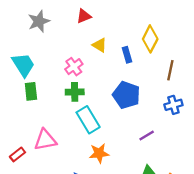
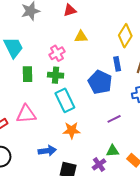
yellow triangle: (99, 45) -> (81, 37), turned -40
blue rectangle: (127, 55) -> (117, 64), moved
green rectangle: (31, 91) -> (27, 74), moved

